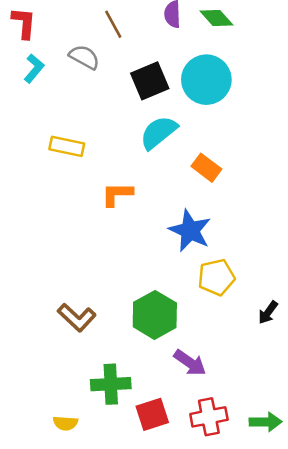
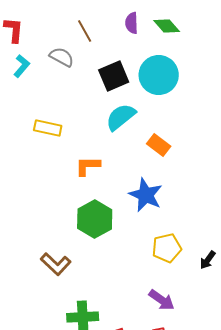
yellow pentagon: (216, 277) -> (167, 248), moved
green hexagon: (155, 315) -> (95, 219), moved
purple arrow: (190, 363) -> (162, 300), moved

